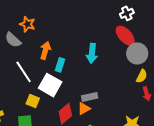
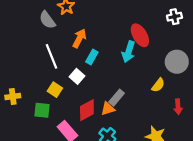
red ellipse: (125, 36) -> (140, 35), moved
yellow semicircle: (142, 76) -> (158, 85), moved
white square: (50, 85) -> (77, 76), size x0.6
gray rectangle: (90, 97) -> (117, 98), turned -49

